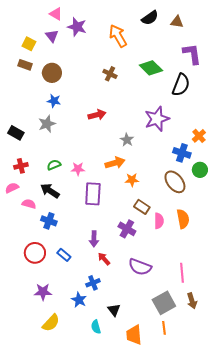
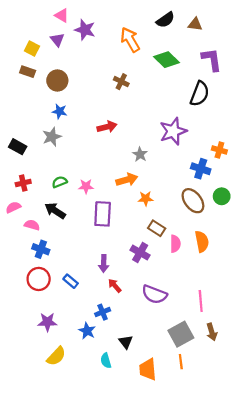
green diamond: (151, 68) -> (167, 60), moved
orange cross: (199, 136) -> (219, 150), turned -32
green circle: (200, 170) -> (222, 196), moved
blue cross: (49, 221) -> (41, 249), moved

